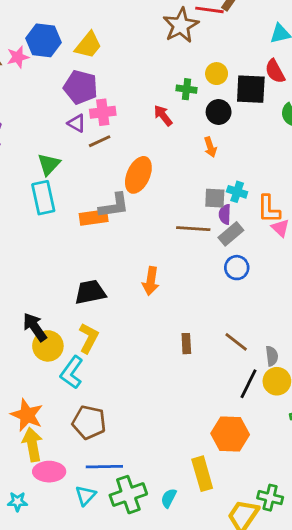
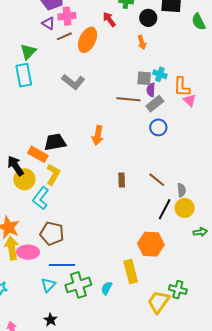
orange ellipse: (138, 175) -> (88, 40), moved
gray L-shape: (114, 206) -> (73, 82), turned 45
orange rectangle: (94, 217) -> (38, 154), moved, turned 36
pink ellipse: (49, 472) -> (28, 252), moved

